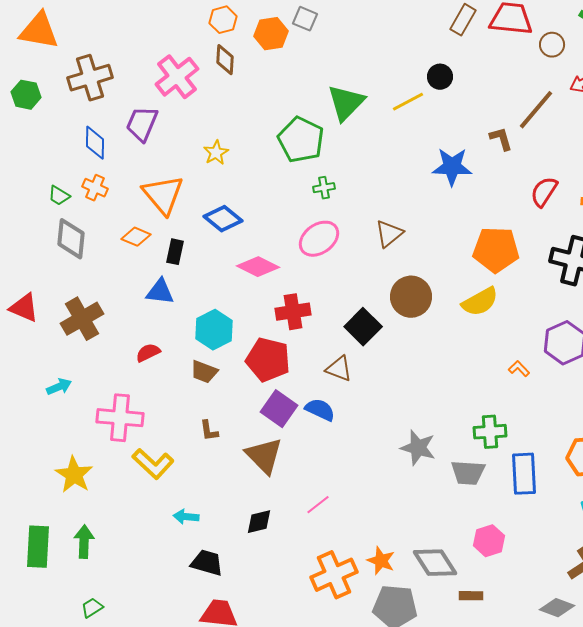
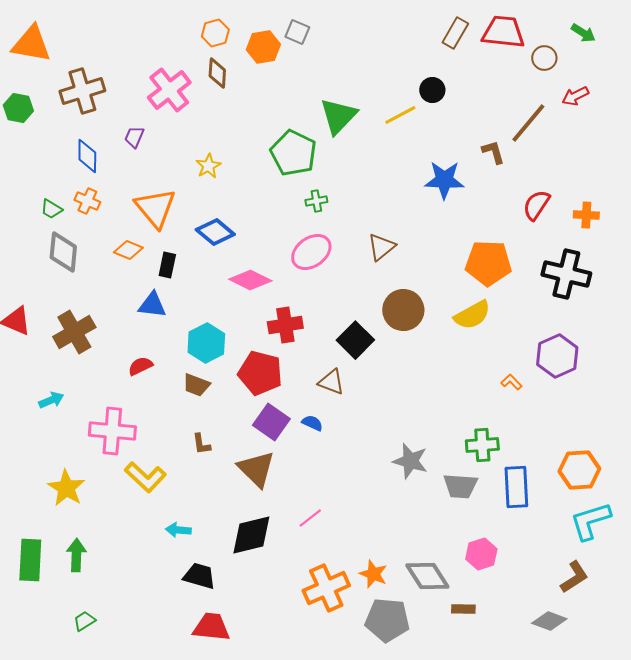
purple trapezoid: (142, 124) -> (134, 137), size x0.6
blue semicircle: (320, 410) -> (312, 423), size x0.7
black diamond: (259, 522) -> (251, 535), size x1.6

